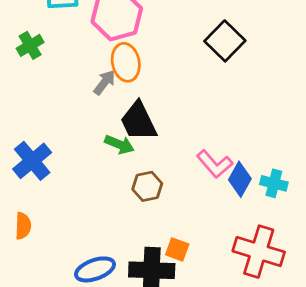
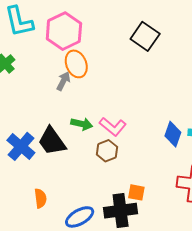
black trapezoid: (138, 121) -> (52, 141), moved
pink L-shape: (215, 164) -> (113, 127), moved
orange semicircle: (23, 226) -> (40, 198), moved

